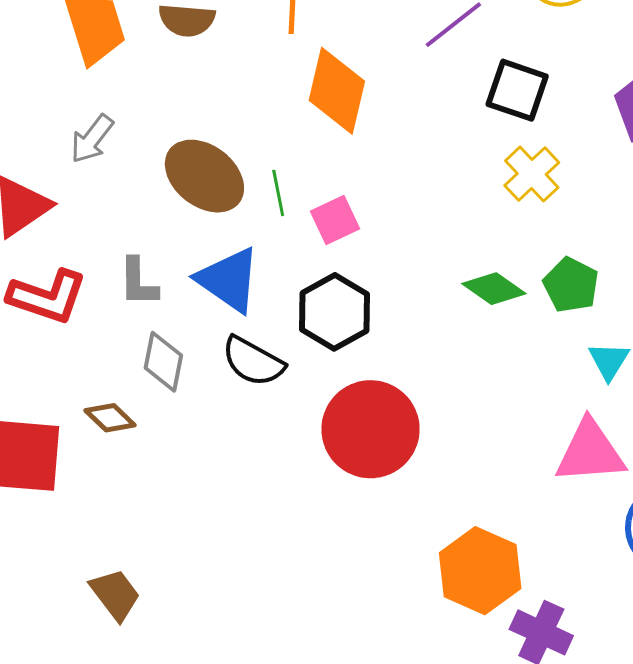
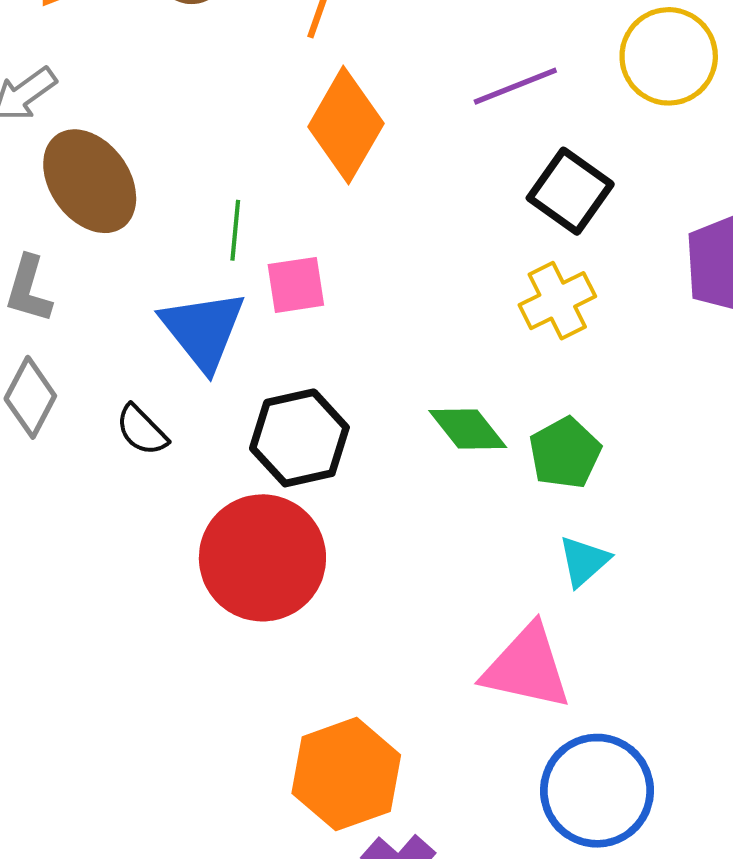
brown ellipse: (204, 176) -> (90, 181), moved
blue triangle: (229, 280) -> (203, 330), moved
black hexagon: (335, 312) -> (299, 438), moved
black semicircle: (253, 361) -> (142, 430), size x0.7

